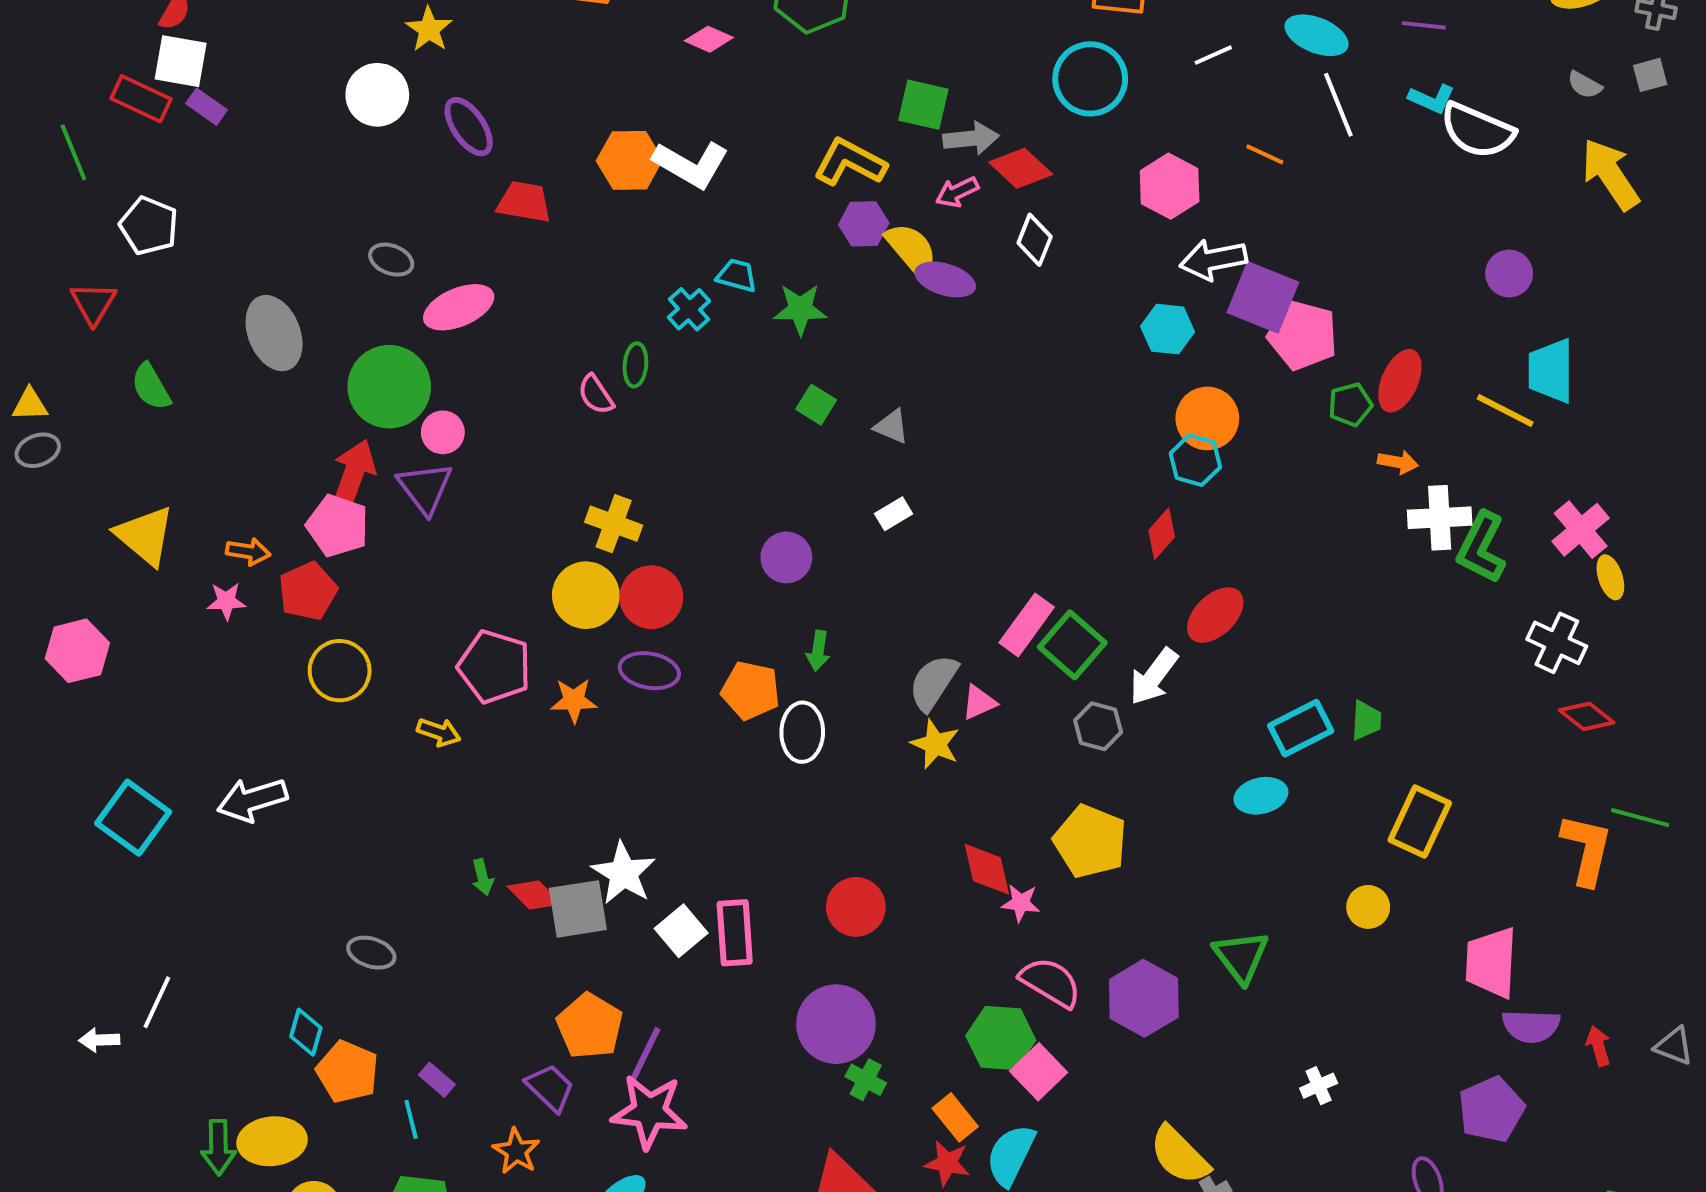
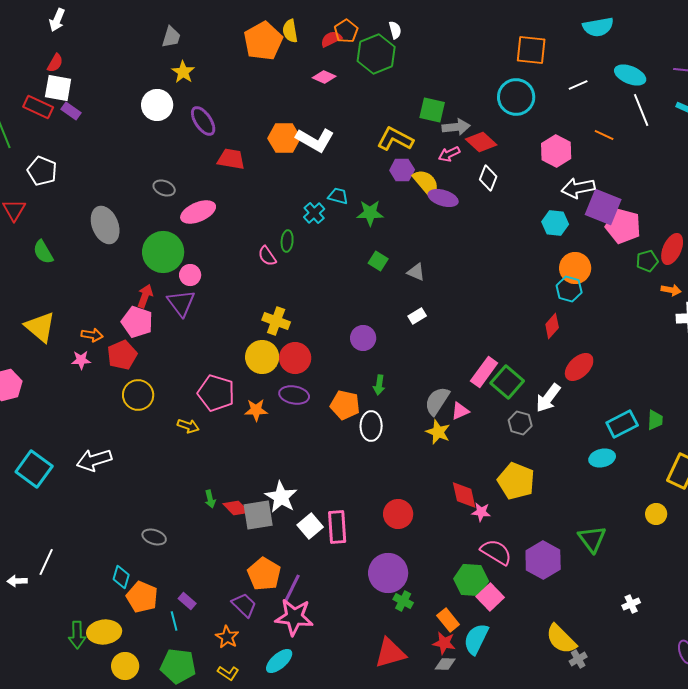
red arrow: (353, 474) -> (145, 296), size x0.7

